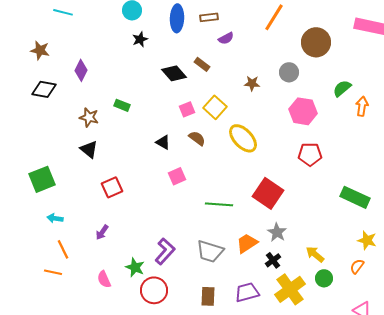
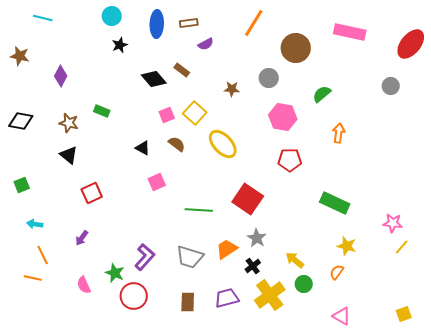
black diamond: (44, 89) -> (21, 121), moved
orange arrow: (362, 106) -> (339, 133), moved
green square: (42, 179) -> (22, 185), size x0.6

